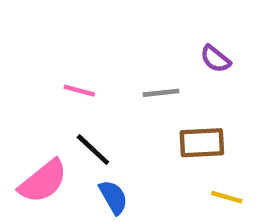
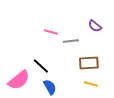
pink line: (79, 91) -> (51, 32), moved
yellow line: (227, 197) -> (91, 84), moved

